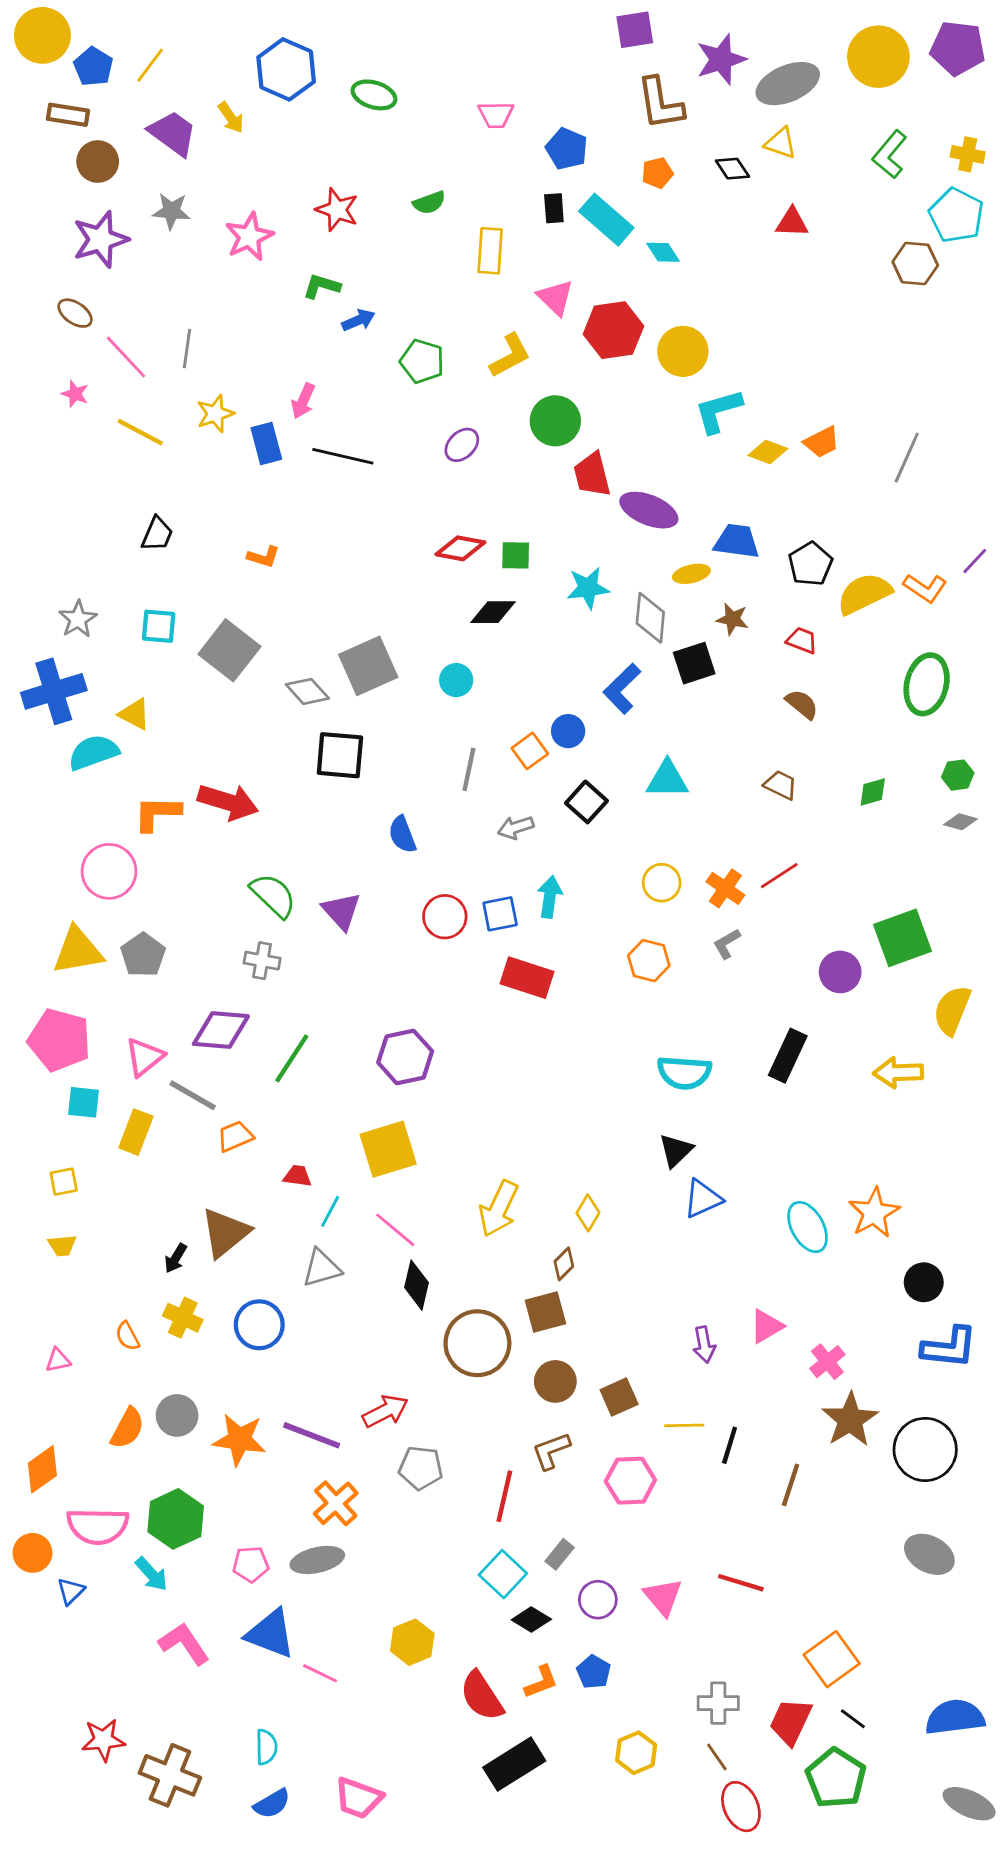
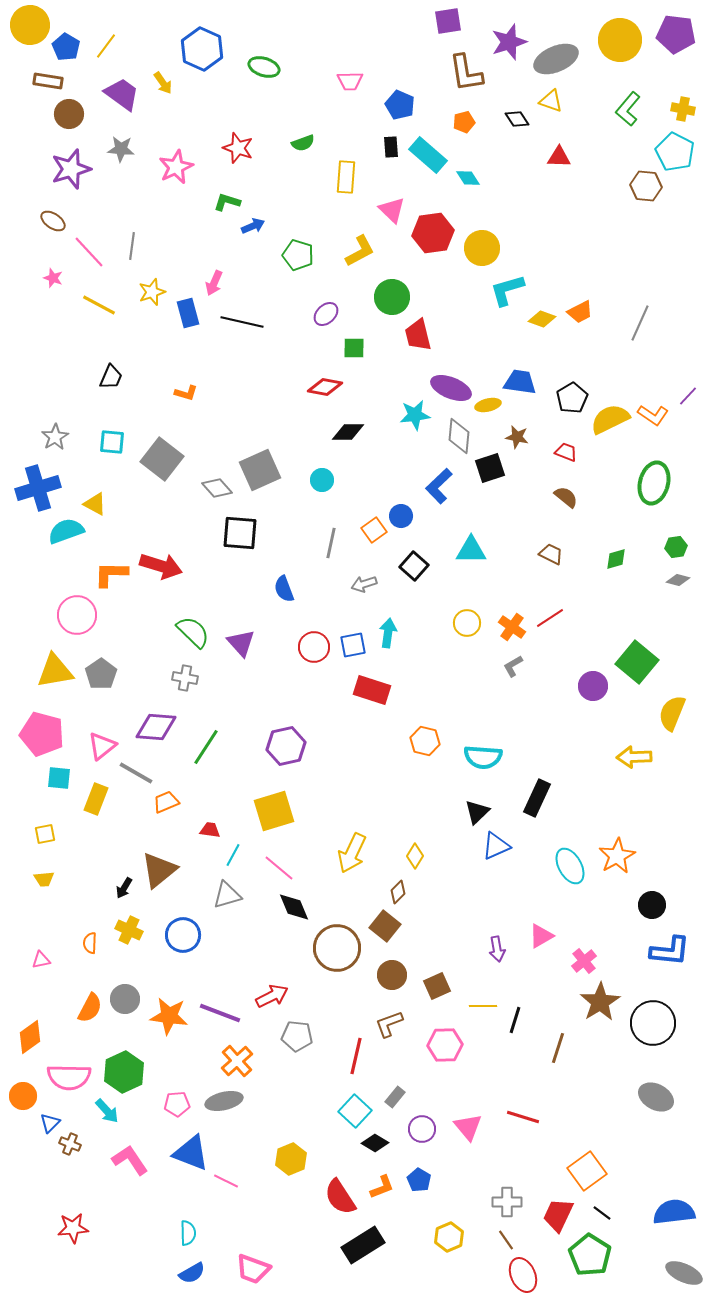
purple ellipse: (649, 510) -> (451, 388), moved
green square: (516, 555) -> (354, 348), moved
green square: (902, 938) -> (637, 662), turned -30
orange hexagon: (649, 961) -> (425, 741), moved
black rectangle: (788, 1056) -> (537, 798), moved
black diamond: (416, 1285) -> (294, 907), turned -36
brown square: (545, 1312) -> (385, 926), turned -36
orange semicircle: (127, 1336) -> (90, 943), turned 30
brown cross: (170, 1775) -> (70, 1144), moved, size x0.5

